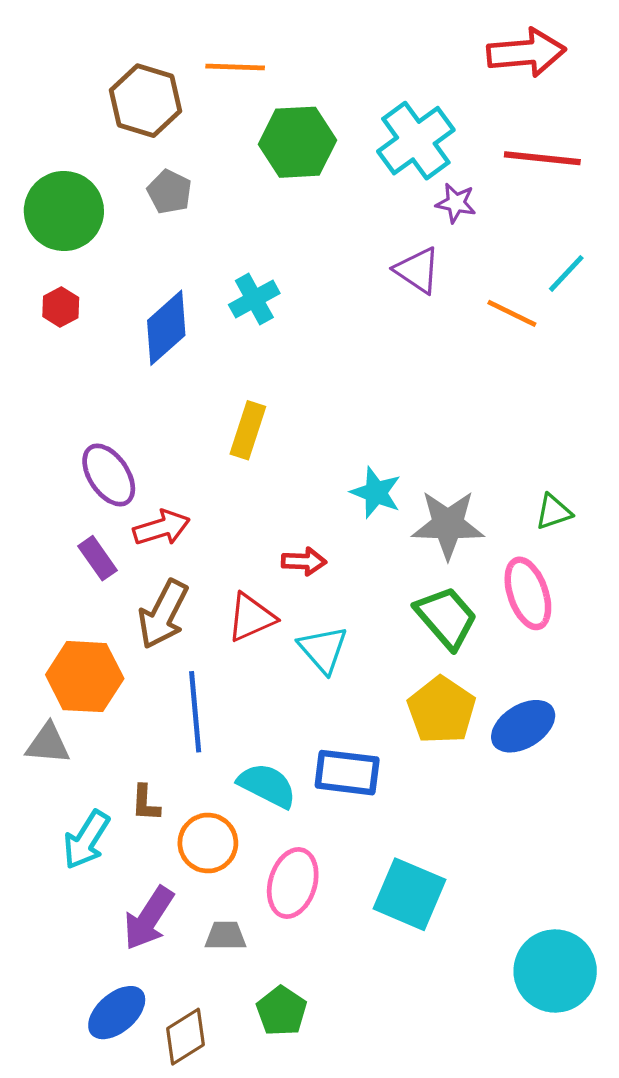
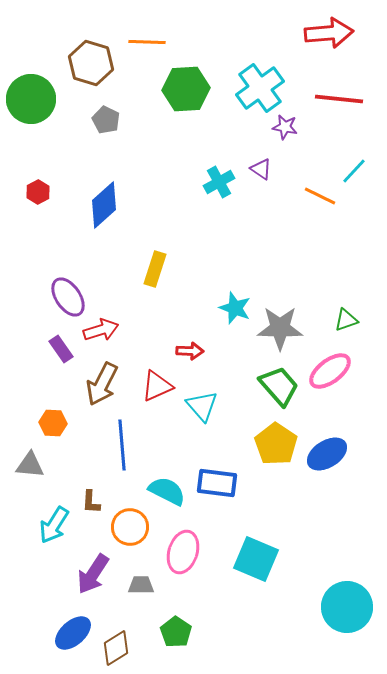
green circle: (64, 211) -> (31, 99), moved
purple triangle: (418, 270) -> (261, 169), size x0.7
cyan cross: (254, 299) -> (219, 182), moved
pink ellipse: (528, 593) -> (330, 371), turned 72
orange hexagon: (85, 677) -> (53, 423), size x0.6

